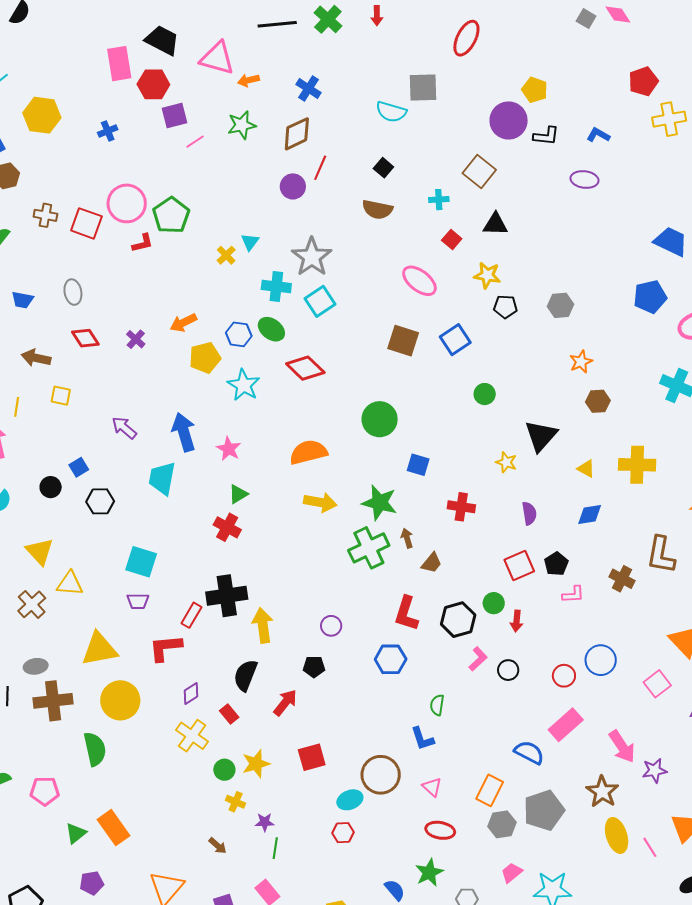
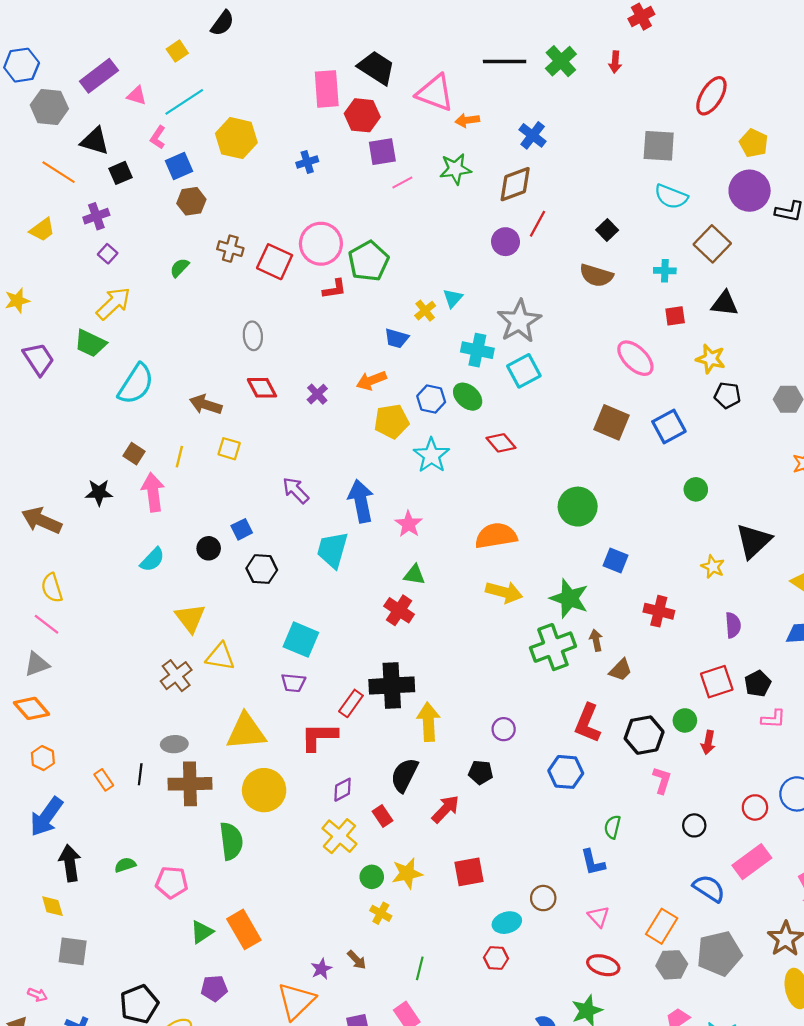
yellow pentagon: (535, 90) -> (754, 143), moved
cyan semicircle: (391, 112) -> (671, 197), moved
red square: (452, 239) -> (675, 316), turned 36
blue trapezoid: (22, 300) -> (397, 338), moved
red diamond: (305, 368) -> (501, 443), size x0.7
green triangle: (238, 494) -> (414, 575), turned 35
pink L-shape: (478, 659) -> (662, 780), turned -35
black circle: (508, 670) -> (694, 825), moved
brown circle: (381, 775) -> (543, 898), size x0.6
purple star: (265, 822) -> (321, 969), moved, turned -30

